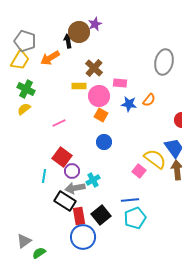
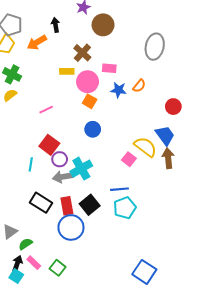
brown circle: (79, 32) -> (103, 25), moved
cyan cross: (93, 180) -> (81, 169), size x1.5
black rectangle: (65, 201) -> (41, 203), moved

